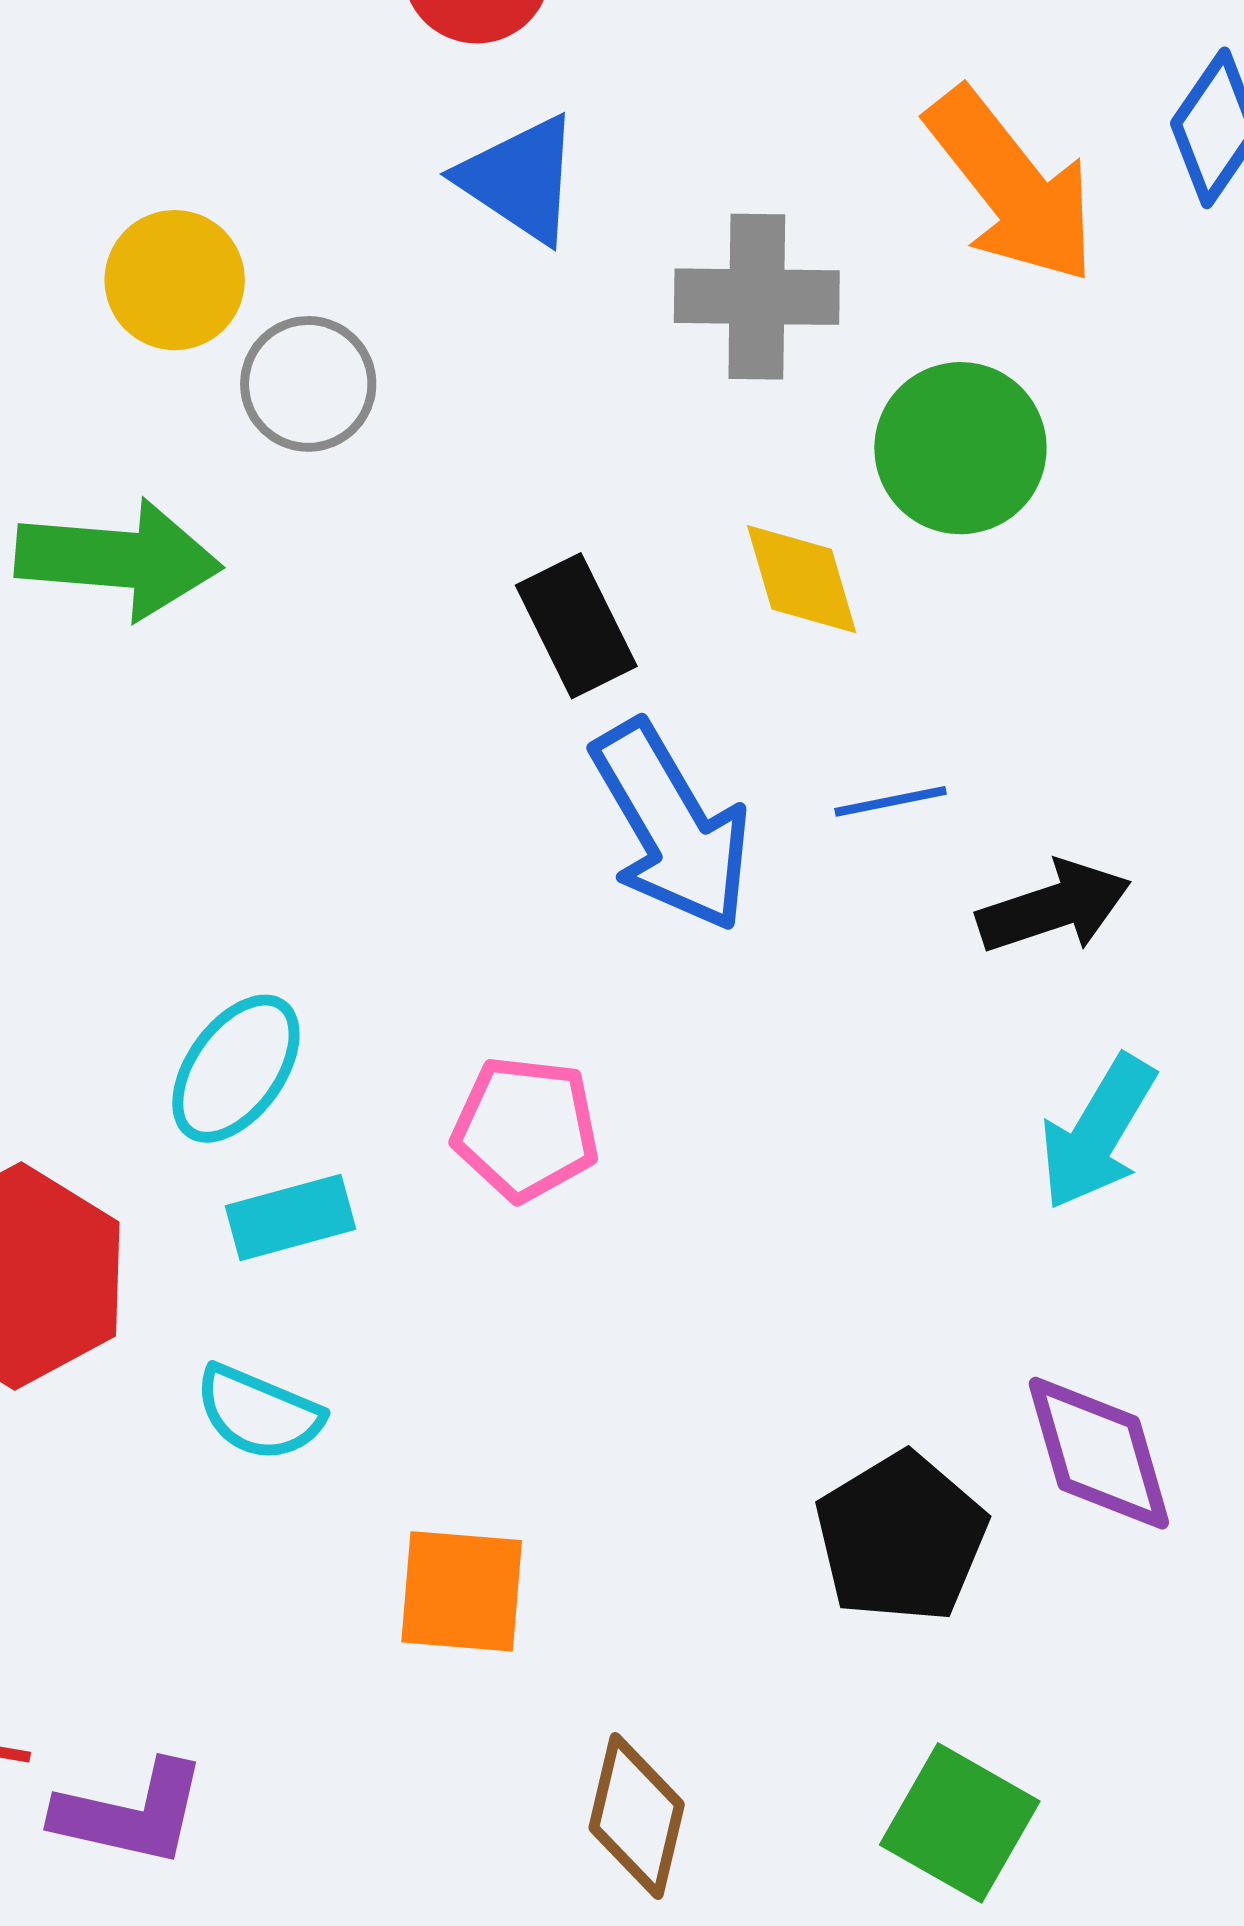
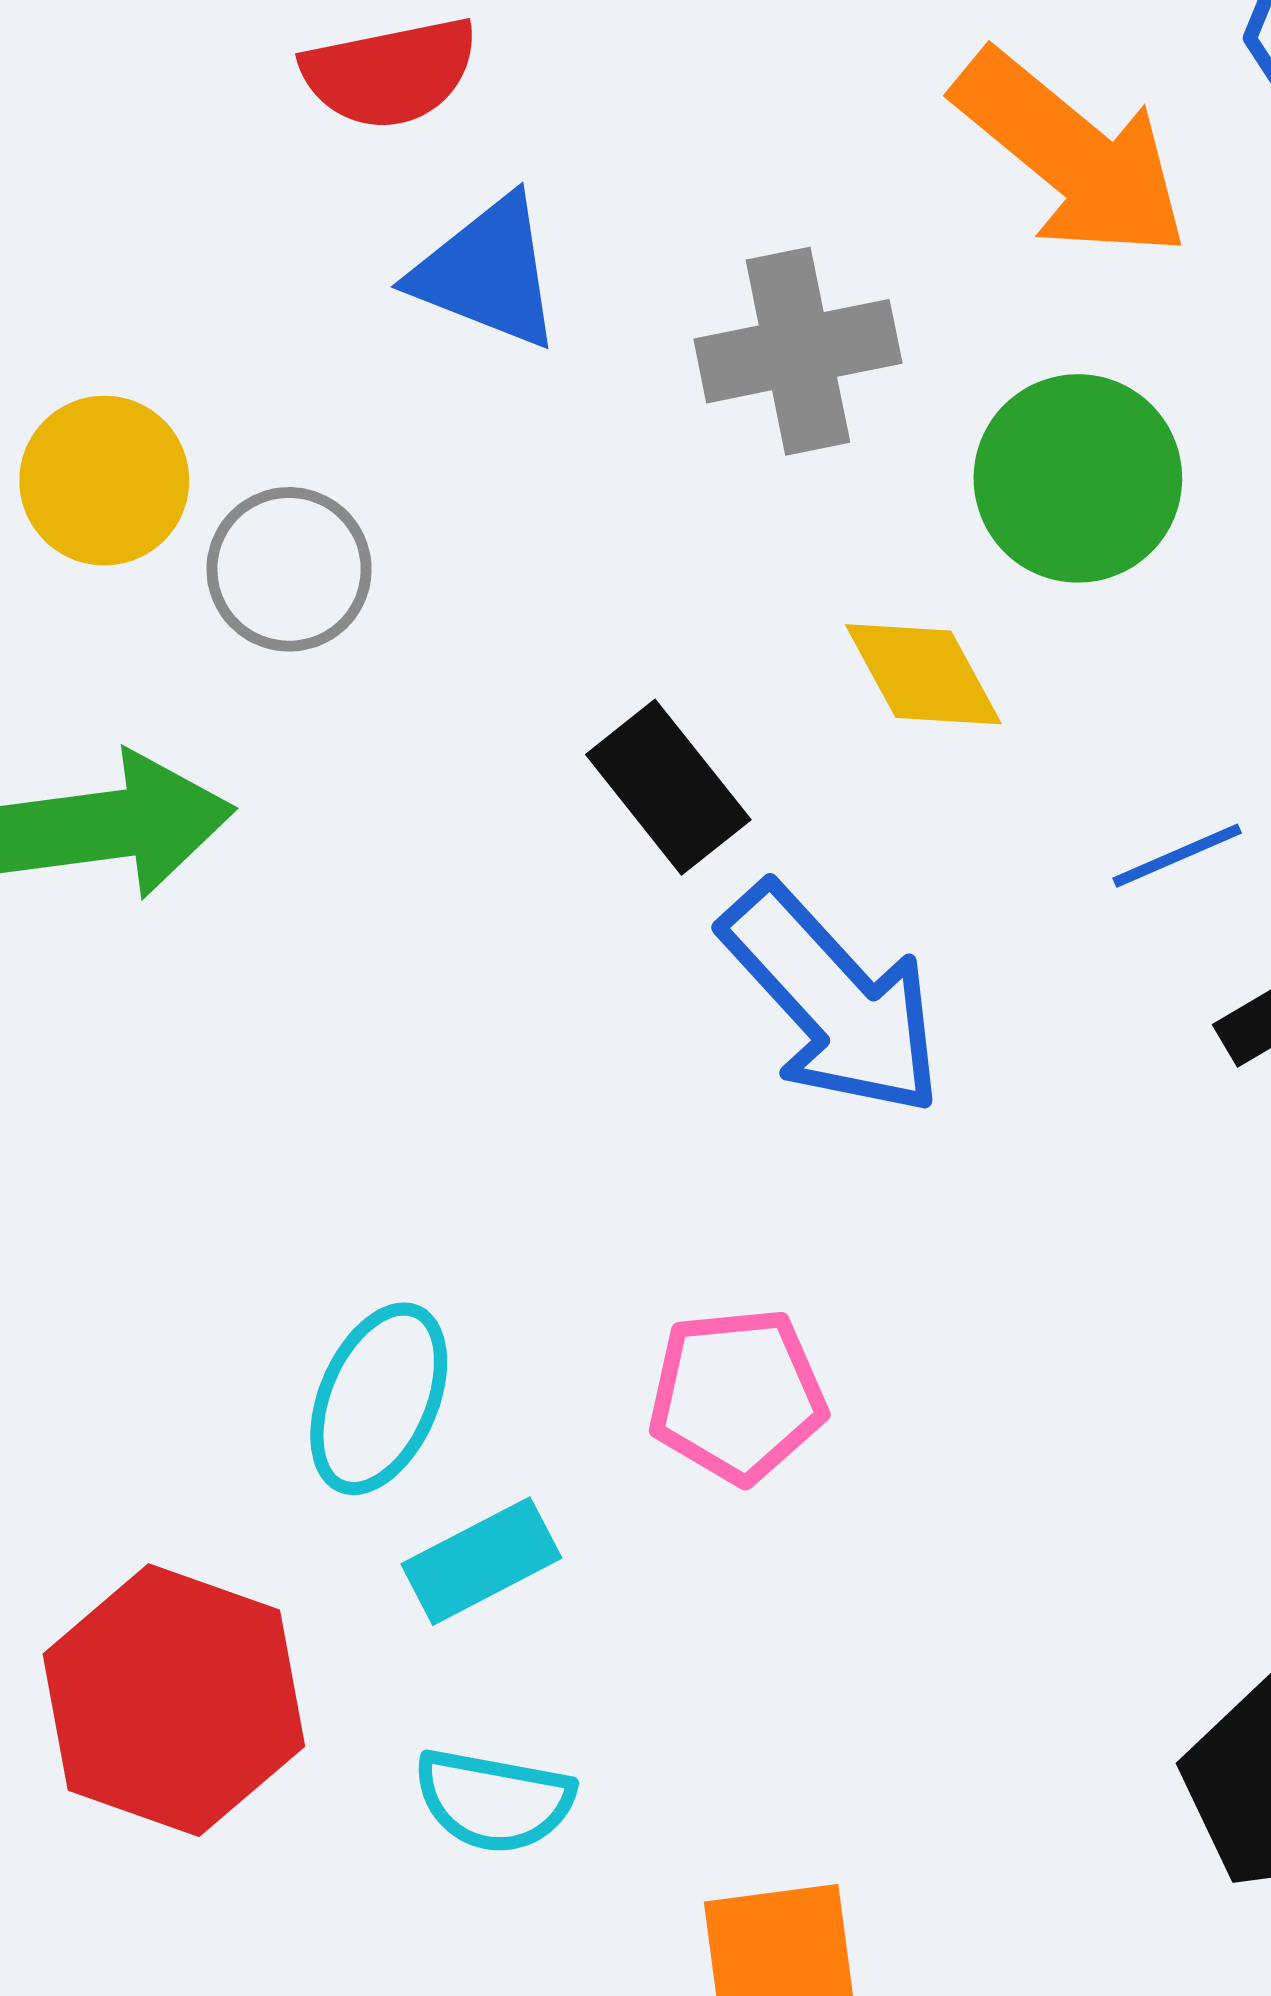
blue line: (891, 801) -> (1177, 856), moved

